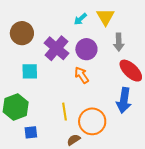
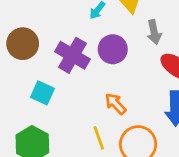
cyan square: (30, 71) -> (42, 93), turned 36
orange arrow: (82, 75) -> (115, 104), moved

